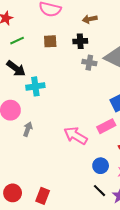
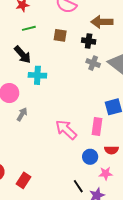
brown arrow: (90, 19) -> (102, 22), size x1.5
pink rectangle: (106, 126) -> (97, 126), turned -66
blue circle: (101, 166) -> (90, 157), moved

